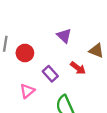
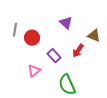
red arrow: (78, 68) -> (78, 51), turned 88

